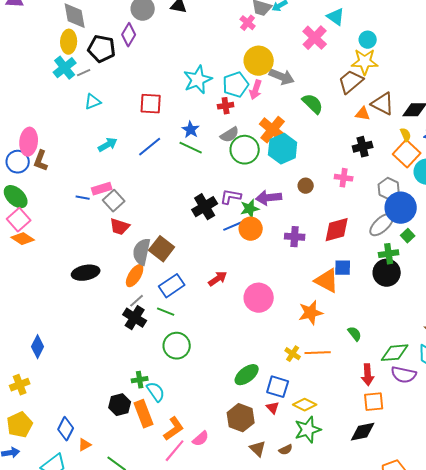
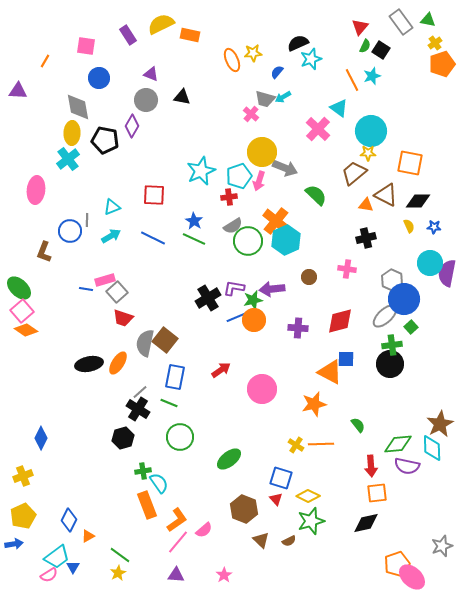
cyan circle: (368, 40) -> (371, 131), size x1.8
yellow star: (365, 62) -> (368, 153), size x0.6
gray line: (84, 73) -> (87, 220), moved, turned -64
cyan triangle: (93, 102) -> (112, 207), moved
pink ellipse: (29, 142) -> (36, 190), moved
blue line: (150, 147) -> (153, 238), turned 65
orange square: (407, 154) -> (410, 163), moved, turned -32
blue circle: (18, 162) -> (70, 231), moved
orange ellipse: (135, 276) -> (118, 363), moved
blue rectangle: (172, 286) -> (175, 377), turned -45
green ellipse: (247, 375) -> (229, 459), moved
black hexagon: (120, 405) -> (123, 438), moved

